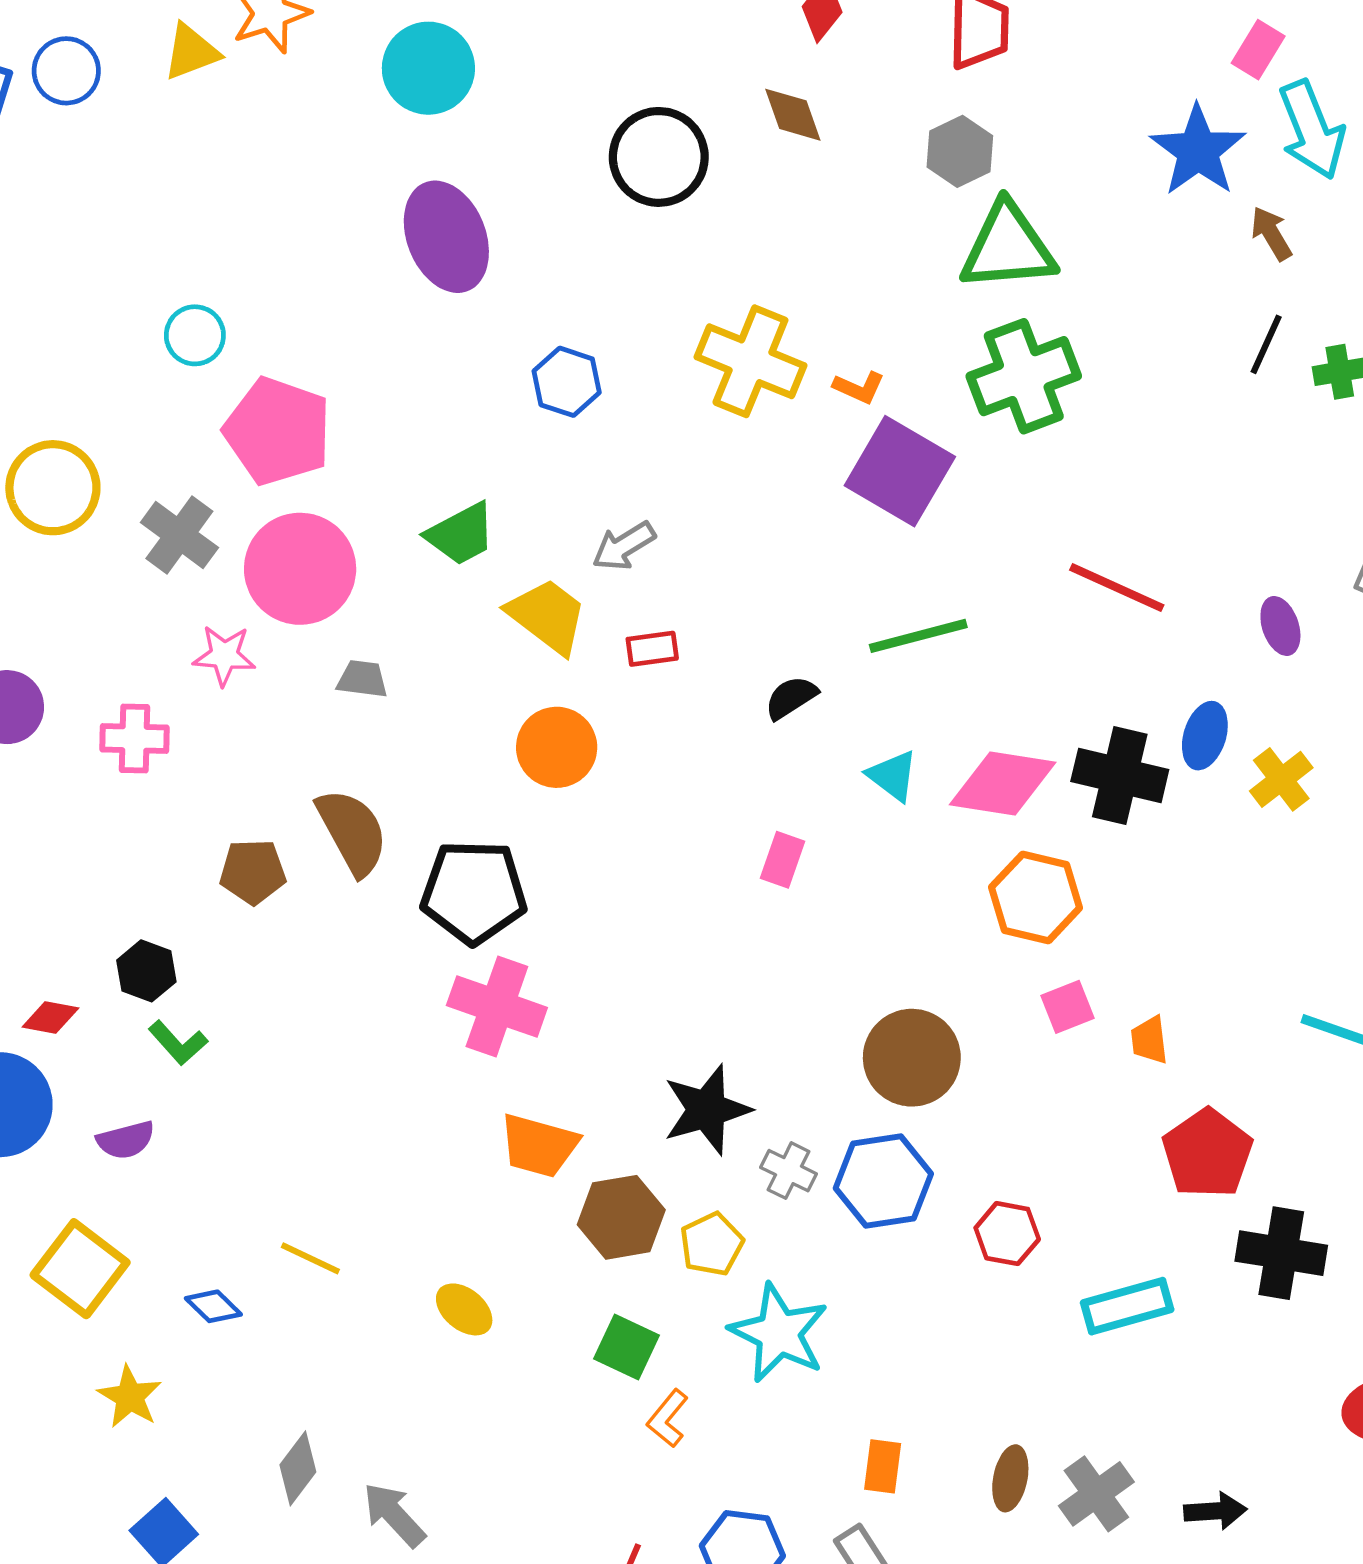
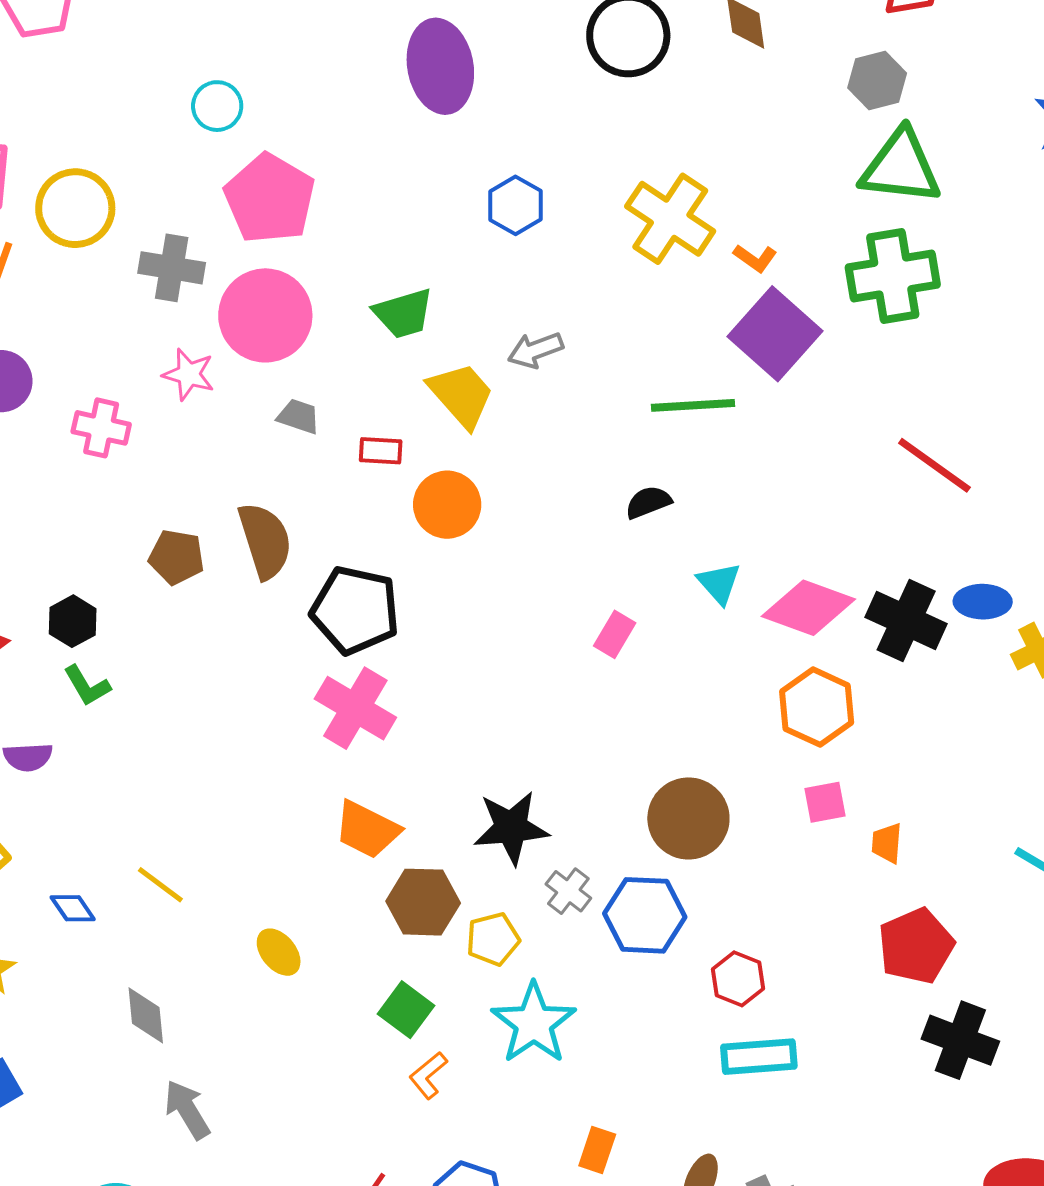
gray cross: (179, 535) -> (172, 268), turned -38
green line: (918, 636) -> (693, 405), moved
red rectangle: (652, 649) -> (381, 451), moved
blue ellipse: (1205, 736) -> (983, 602), turned 62
cyan rectangle: (1127, 1306) -> (759, 1057), moved
gray diamond: (298, 1468) -> (146, 1015), moved, turned -54

